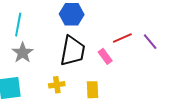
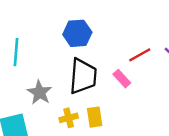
gray star: (23, 53) -> (39, 92), moved
yellow rectangle: (92, 90) -> (95, 117), moved

